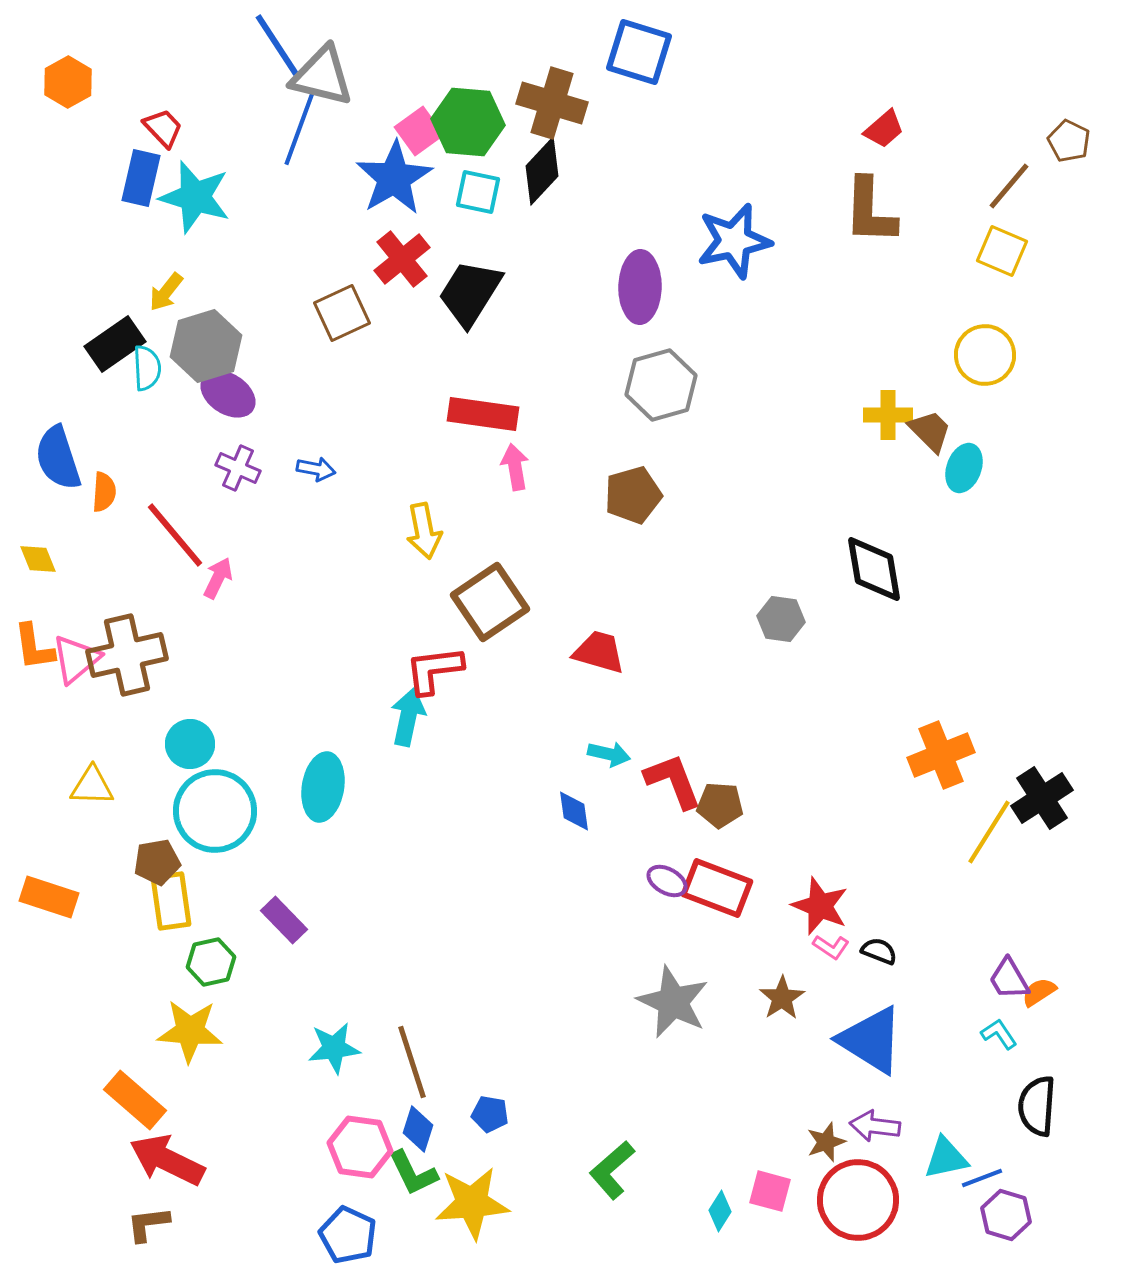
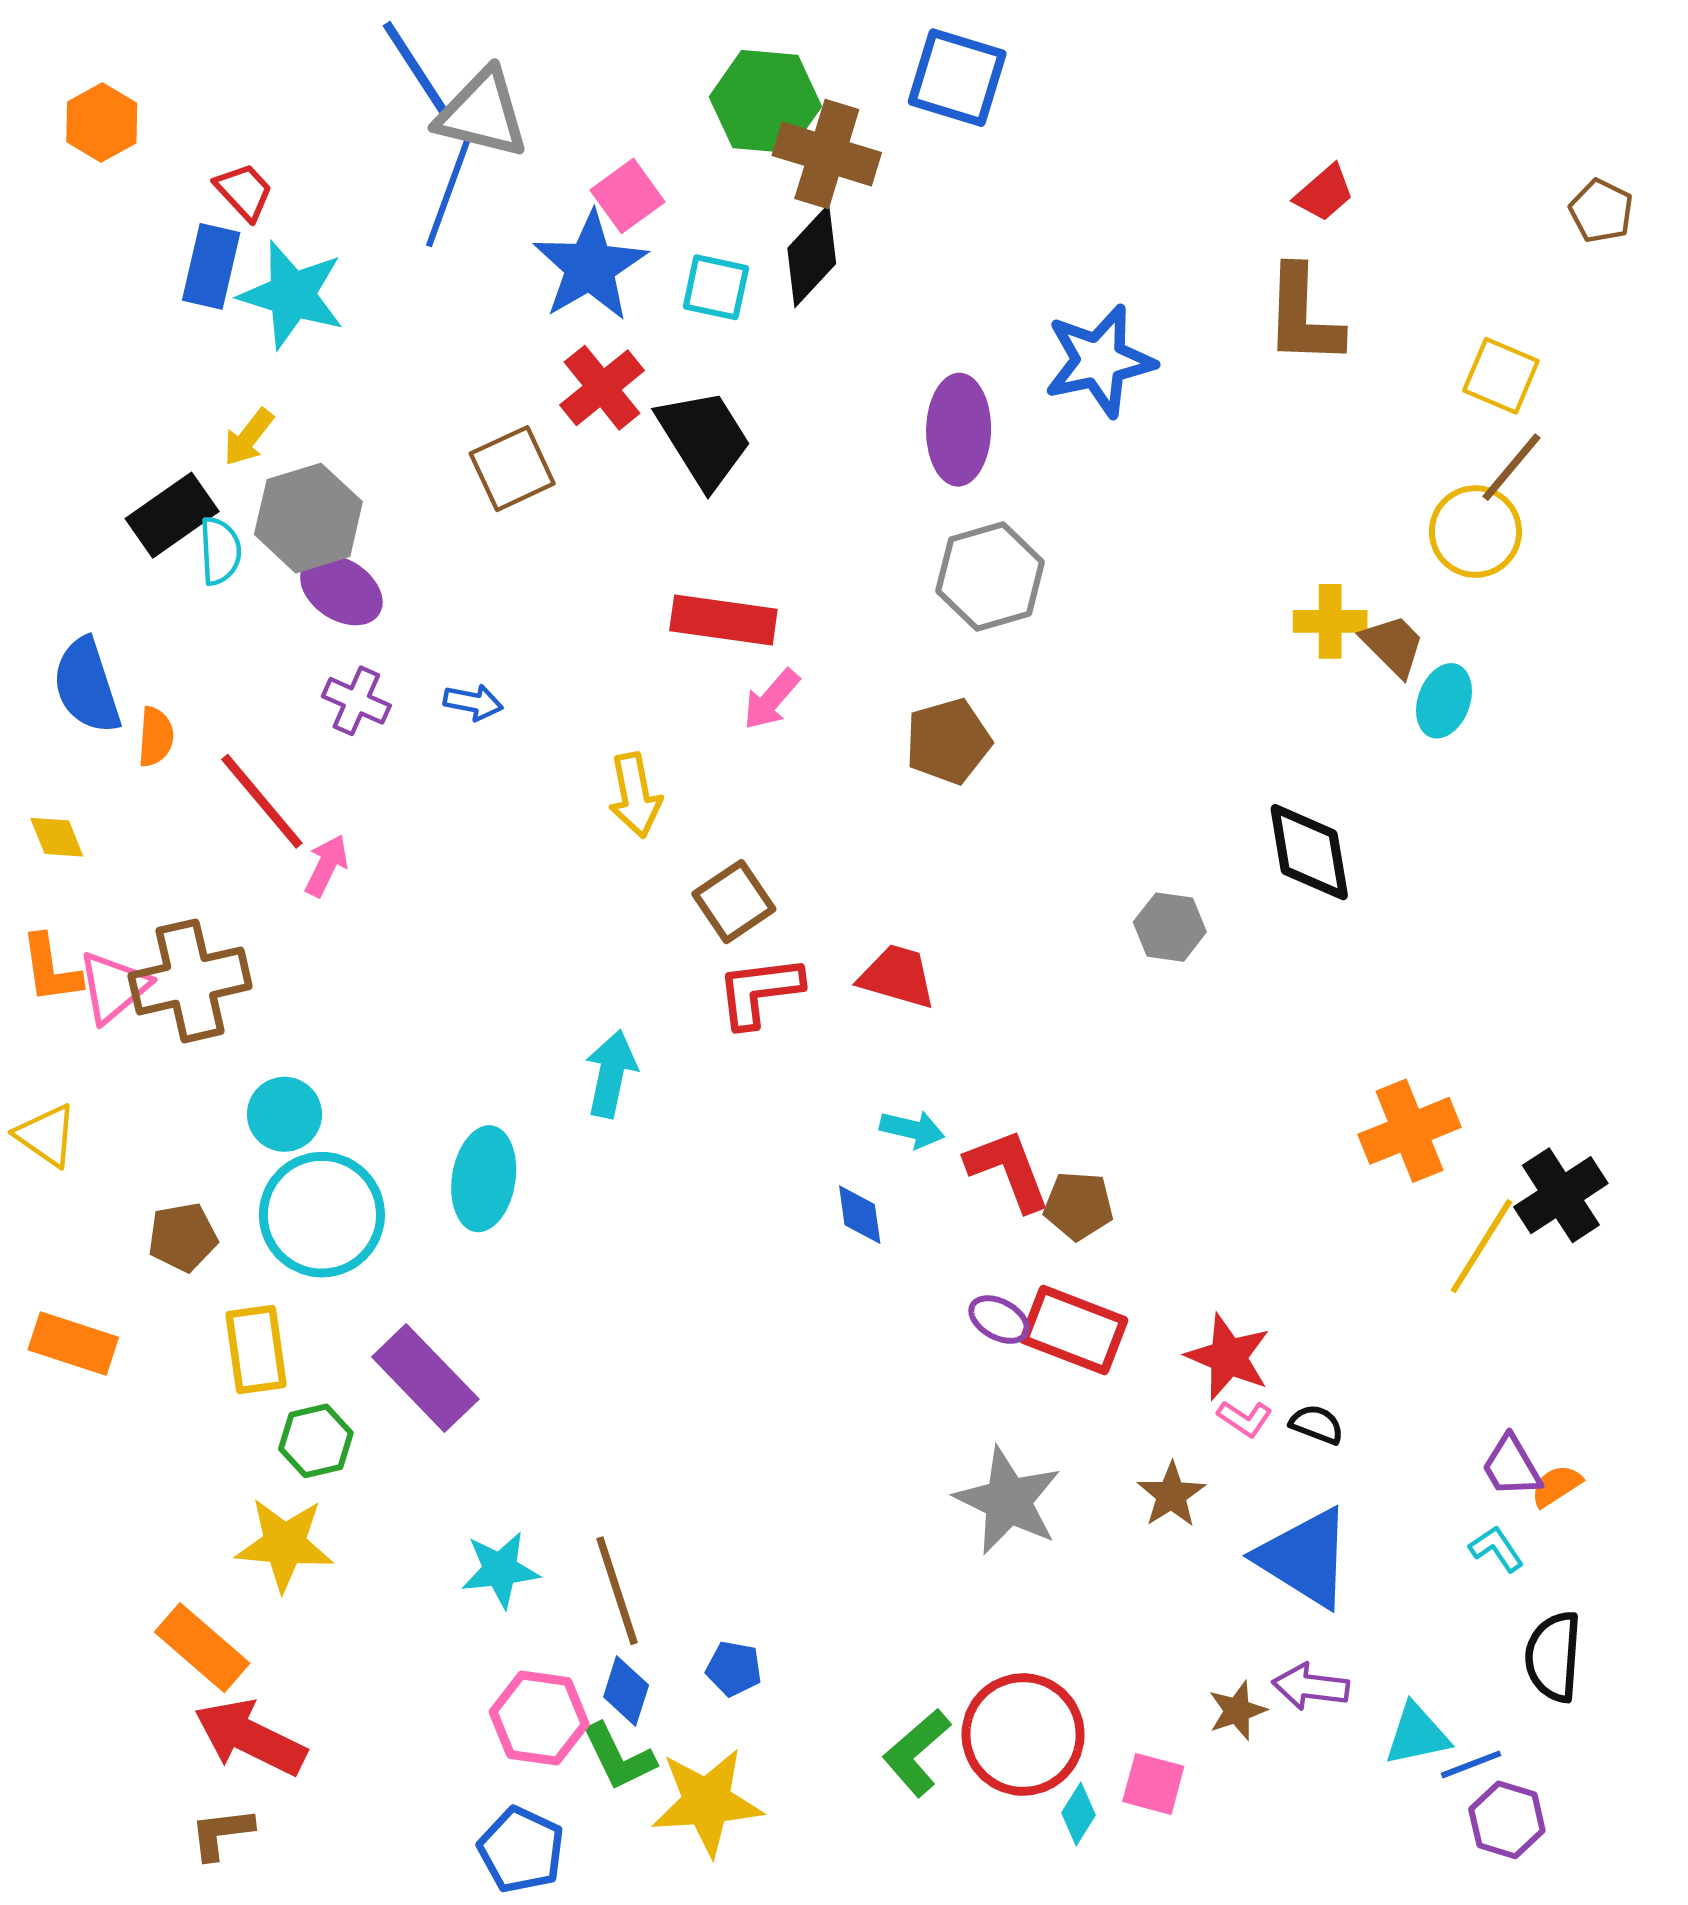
green hexagon: (468, 122) -> (765, 102), moved
brown line: (1009, 186) -> (1511, 467), moved
black trapezoid: (470, 293) -> (704, 439), turned 116
pink arrow: (515, 467) -> (771, 699), turned -129
brown square: (490, 602) -> (734, 902), size x0.7
red L-shape: (434, 670) -> (759, 991), moved
yellow triangle: (92, 786) -> (46, 1135), moved, turned 33
brown pentagon: (157, 862) -> (183, 1237), moved
purple rectangle: (284, 920) -> (425, 1378), size x1.5
red circle: (858, 1200) -> (1023, 1735), moved

